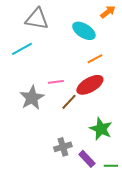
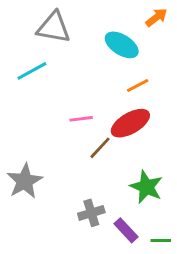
gray star: (32, 98) -> (25, 181), moved

